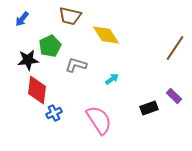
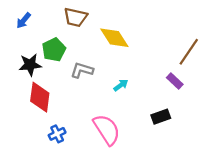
purple rectangle: (174, 96) -> (175, 81), moved
blue cross: (54, 113) -> (57, 134), moved

